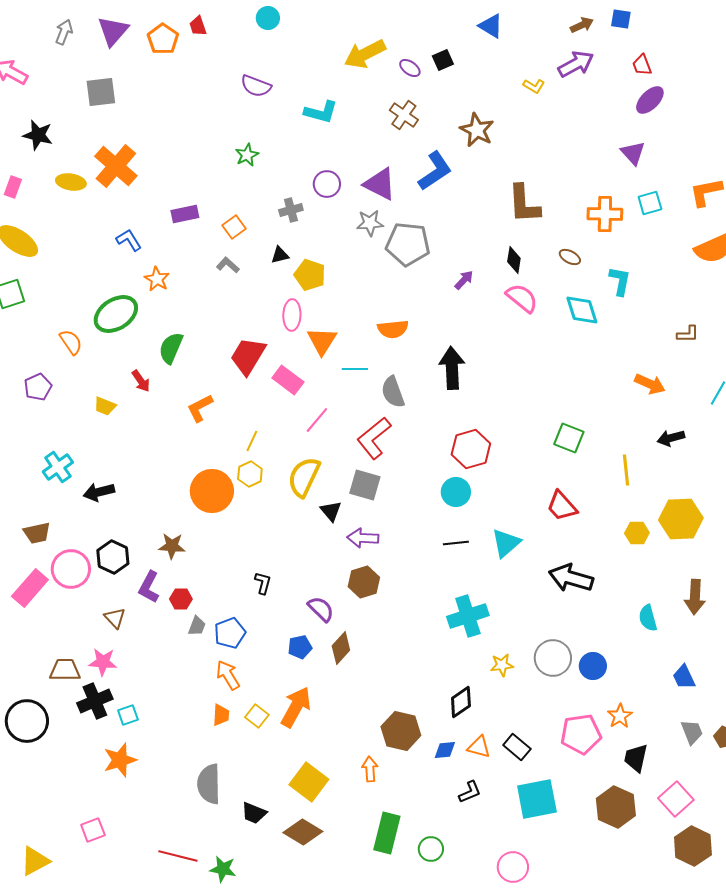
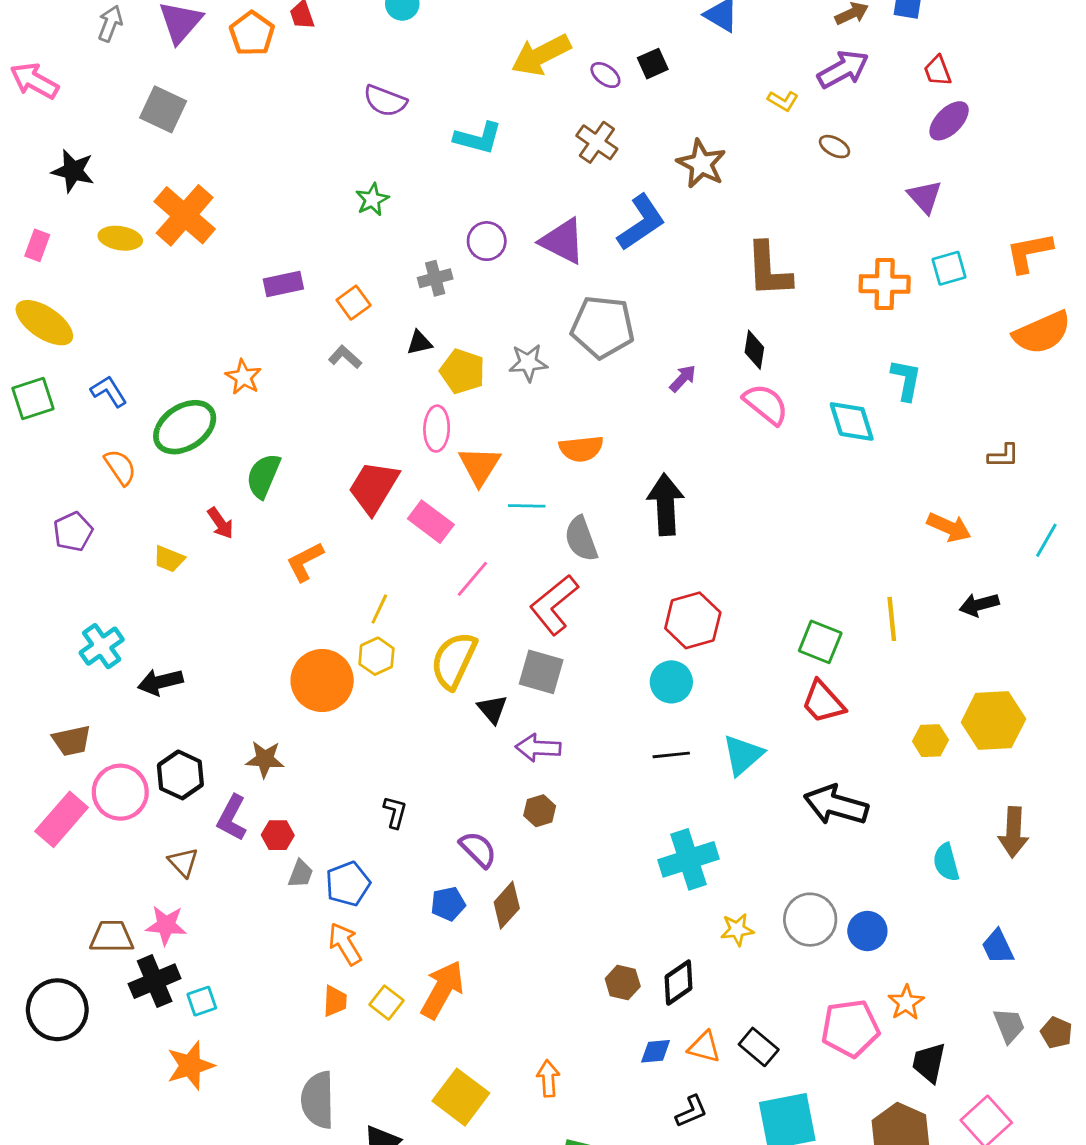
gray square: (101, 92) -> (163, 109), turned 32
gray star: (370, 223) -> (528, 363), moved
blue L-shape: (129, 240) -> (109, 391), moved
brown ellipse: (570, 257) -> (835, 147), moved
green square: (569, 438) -> (820, 642), moved
yellow line: (626, 470) -> (892, 619), moved
brown hexagon: (364, 582) -> (540, 811), size x0.7
brown hexagon: (401, 731) -> (623, 983), moved, size x0.6

